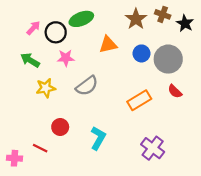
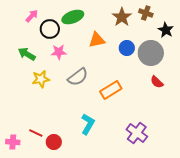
black star: (185, 23) -> (166, 30), moved
pink arrow: (33, 28) -> (32, 16), moved
orange rectangle: (139, 100) -> (111, 90), moved
red circle: (60, 127) -> (54, 142), moved

